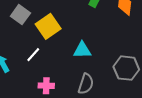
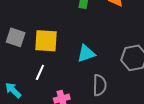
yellow square: (48, 26) -> (46, 41), turned -35

